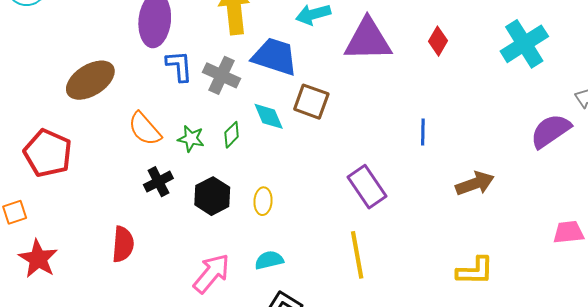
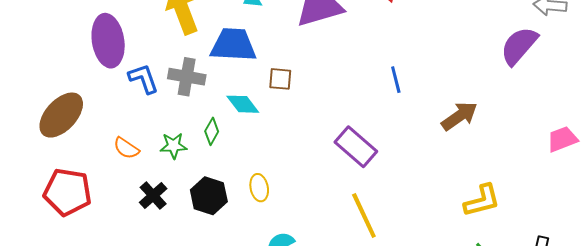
brown square: (311, 102) -> (280, 79), size x0.7
orange semicircle: (145, 129) -> (126, 148), size x0.7
red pentagon: (48, 153) -> (67, 192), moved

